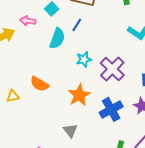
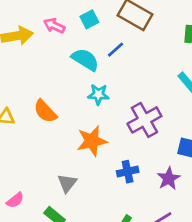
cyan semicircle: (57, 38) -> (85, 60), turned -95
cyan star: (84, 59) -> (98, 94), moved
blue cross: (111, 109) -> (128, 172), size x0.7

